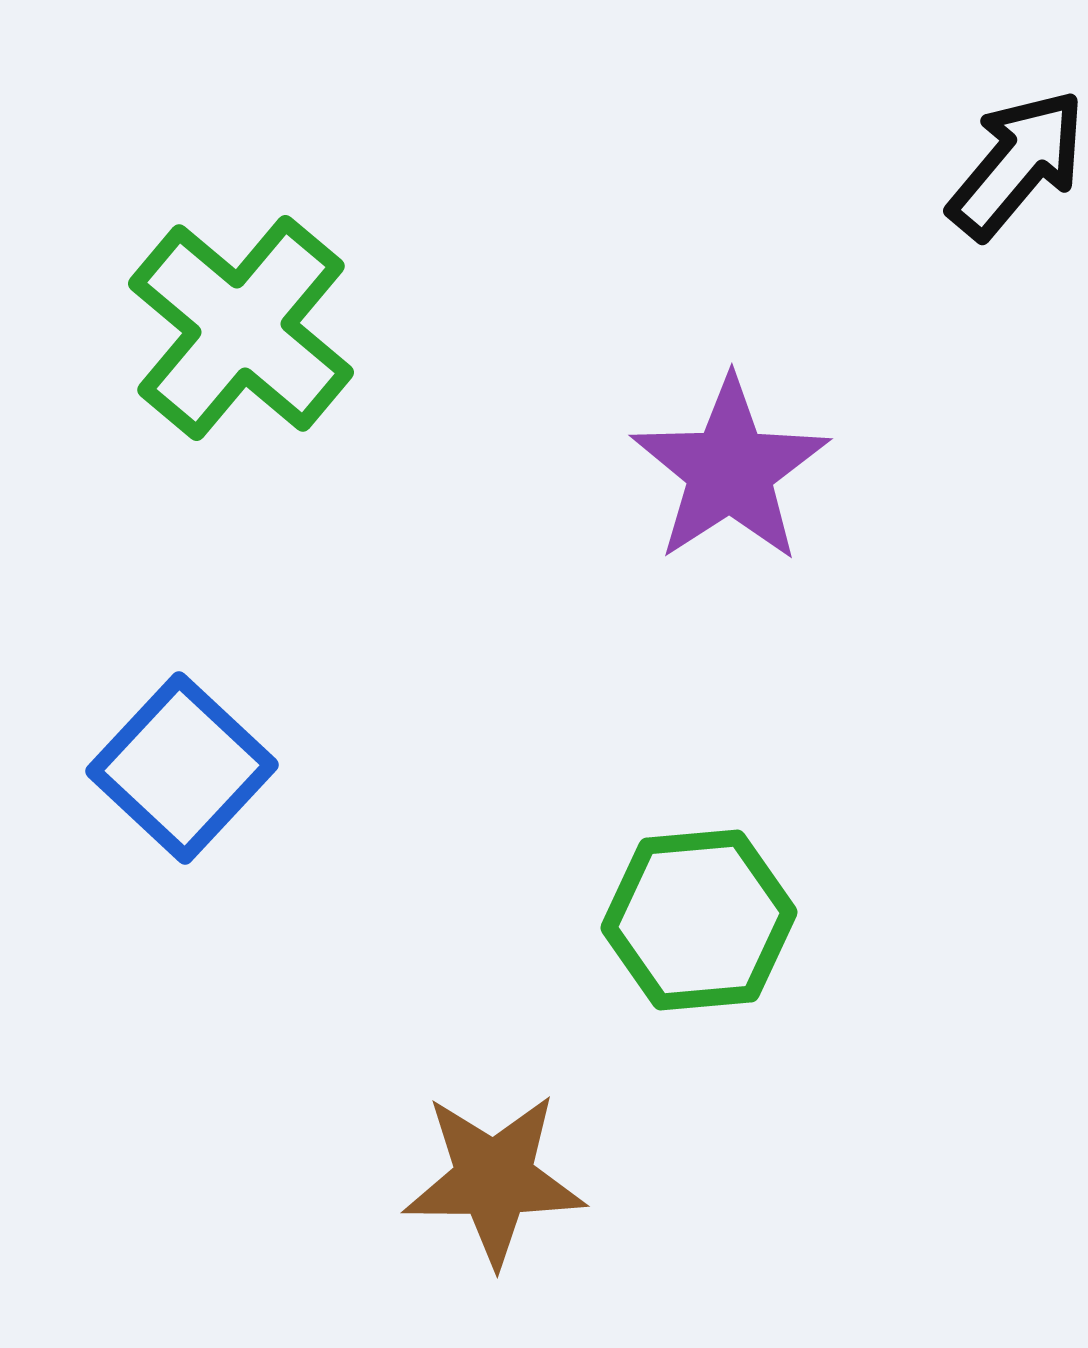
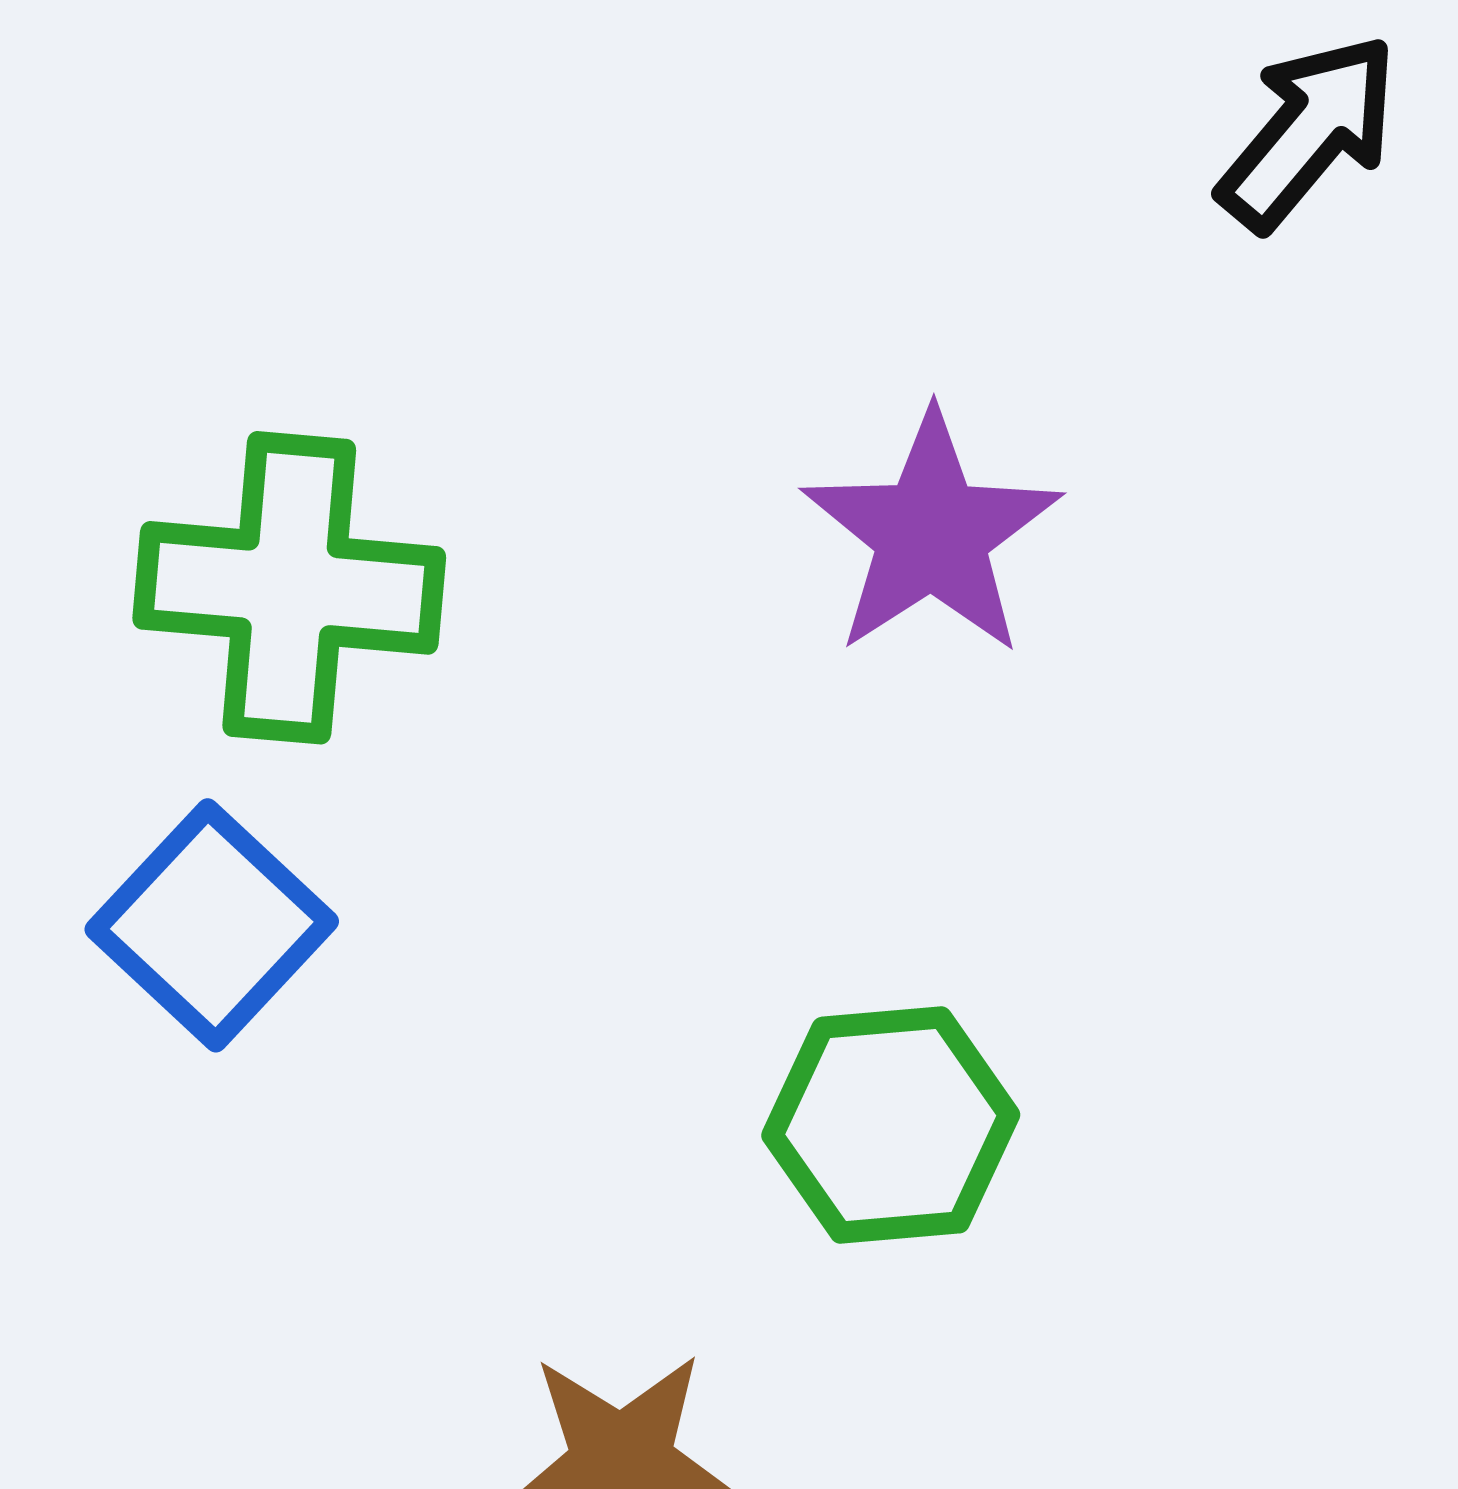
green cross: (241, 328) -> (289, 588), moved, turned -35

